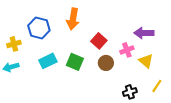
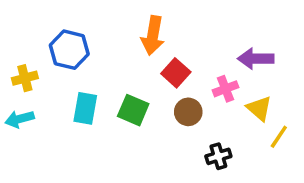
orange arrow: (73, 19) -> (153, 36), moved
cyan rectangle: (48, 61) -> (85, 108), turned -54
yellow line: (157, 86) -> (279, 137), moved
black cross: (130, 92) -> (218, 156), moved

